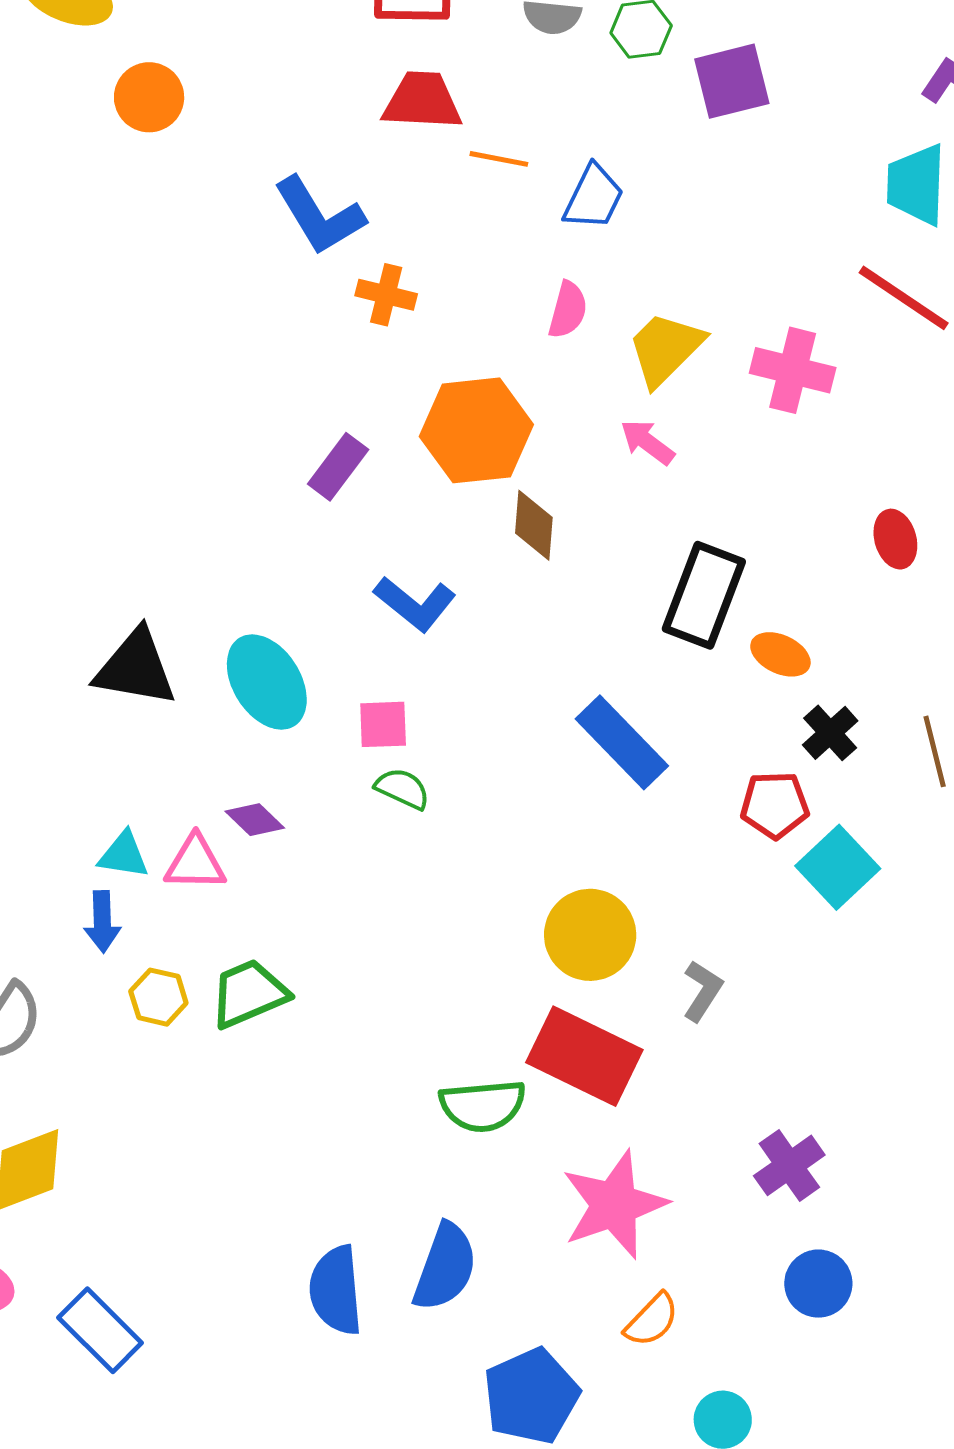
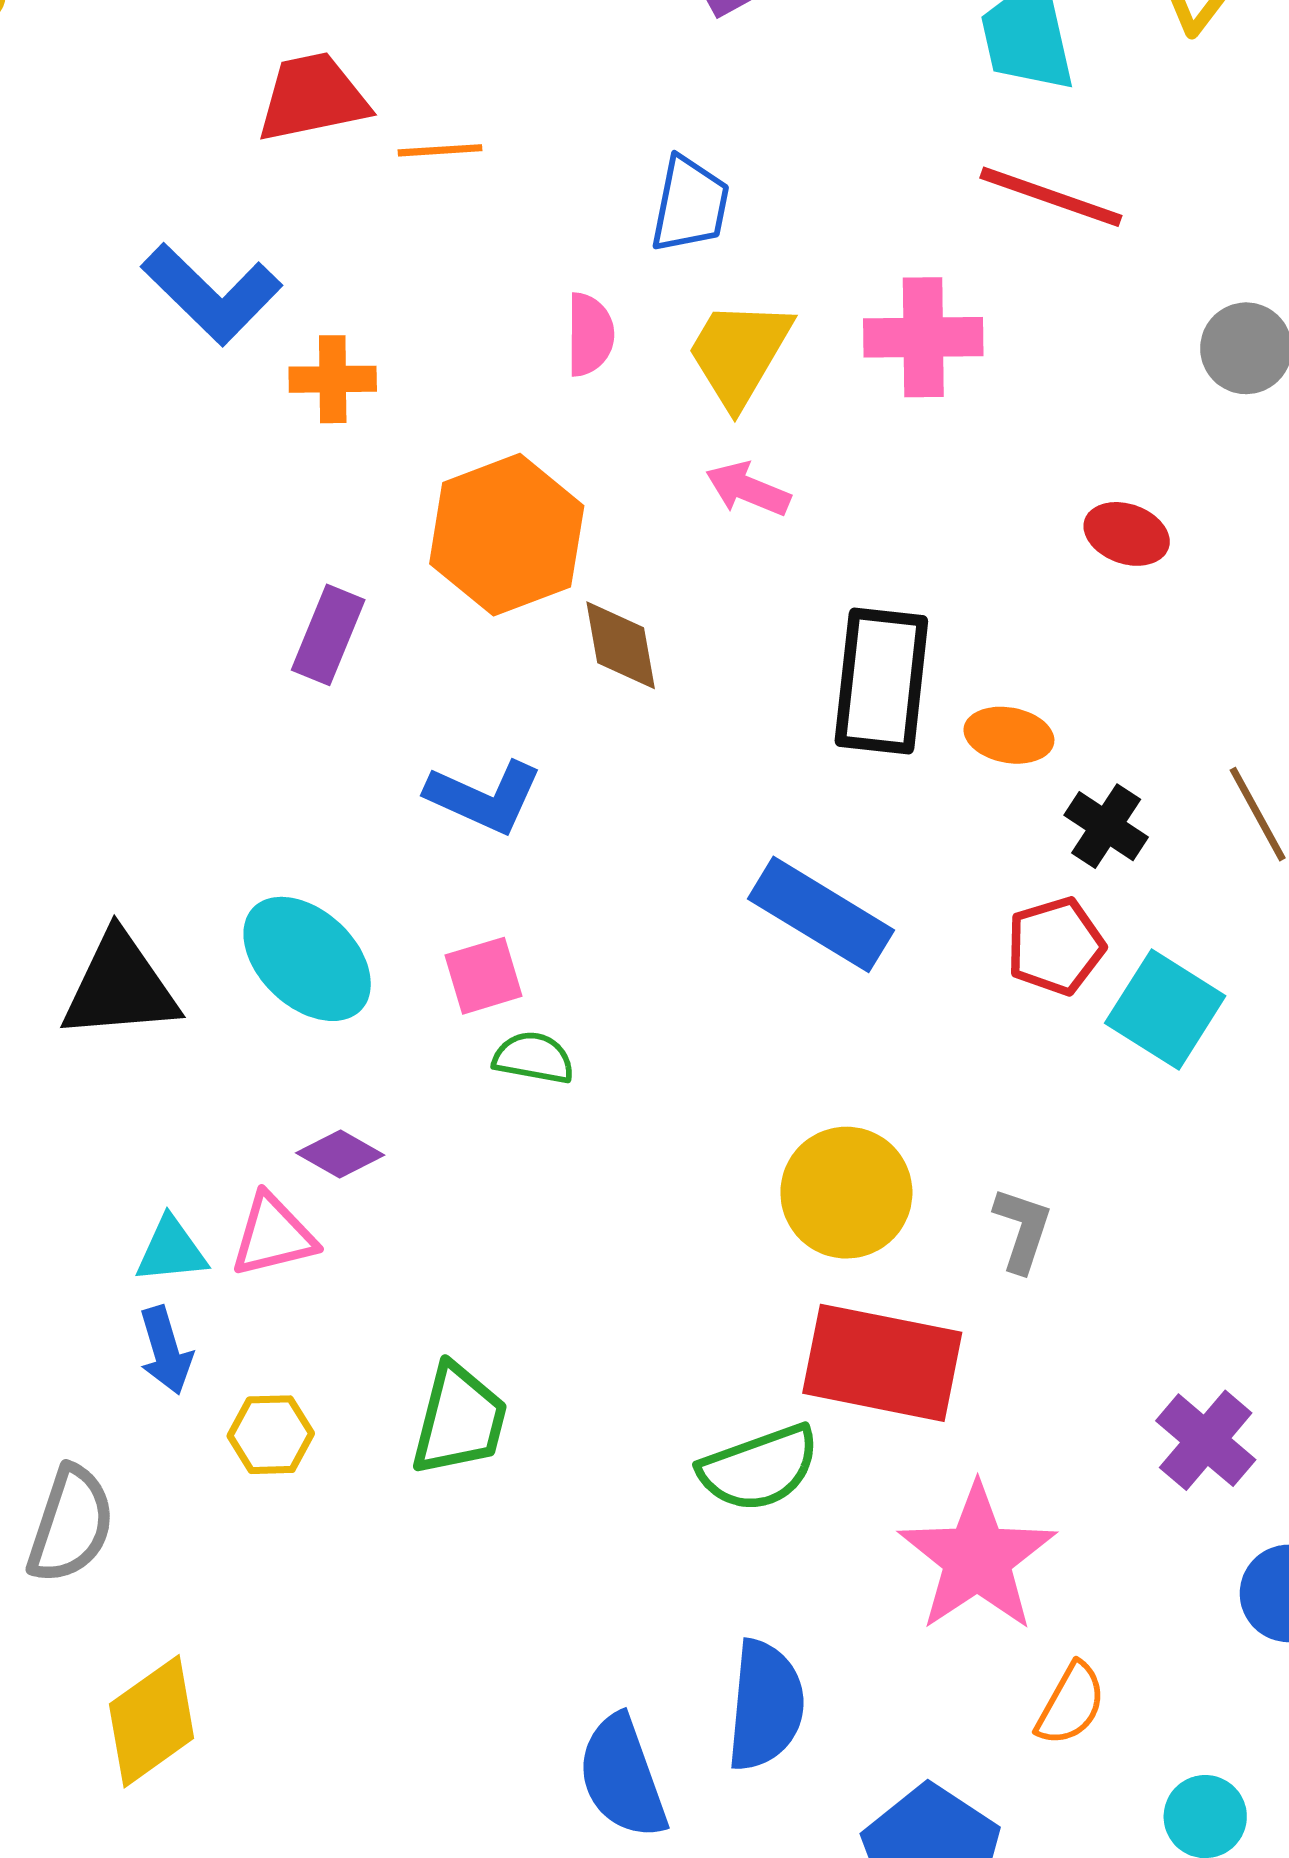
blue trapezoid: (594, 197) -> (690, 205), moved
red ellipse: (895, 539) -> (1127, 534), turned -40
green trapezoid: (249, 993) -> (459, 1420), moved, turned 142

